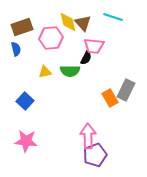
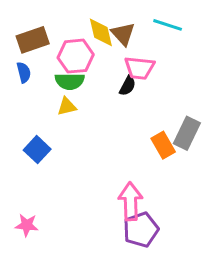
green semicircle: (70, 71) -> (70, 81), moved
pink star: (26, 141) -> (27, 225), moved, size x0.7

